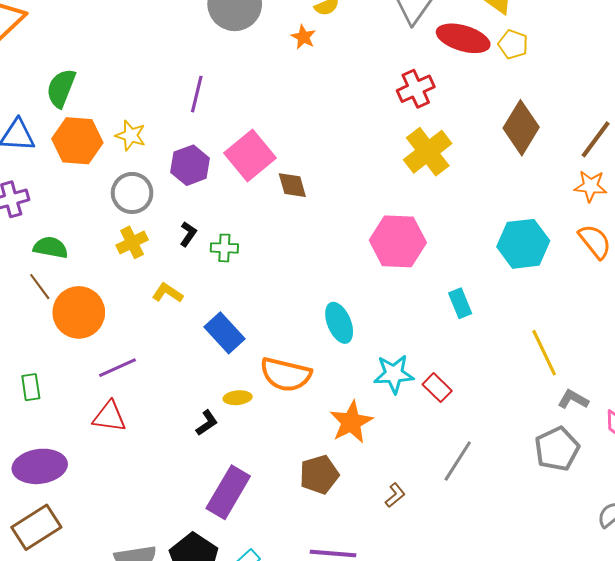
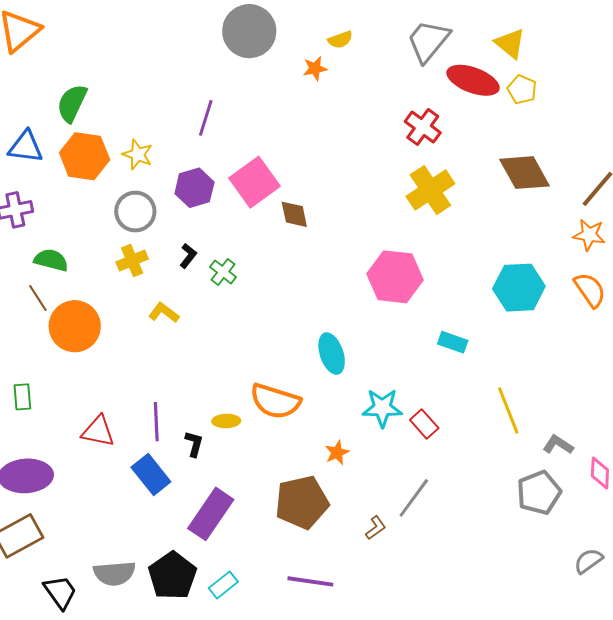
orange star: (303, 37) -> (315, 68), turned 30
red cross: (416, 89) -> (423, 127), turned -33
brown diamond: (521, 128) -> (525, 173), turned -64
green cross: (224, 248) -> (223, 272), turned 32
cyan rectangle: (460, 303) -> (453, 342), turned -52
blue rectangle: (225, 333) -> (151, 475), moved
yellow line: (544, 353) -> (508, 410), moved
purple line: (118, 368) -> (156, 422), moved, turned -72
orange star: (351, 422) -> (337, 453), size x0.6
black L-shape: (207, 423) -> (194, 444), turned -44
gray line: (458, 461) -> (414, 498), moved
brown pentagon: (319, 475) -> (302, 502), size x1.4

